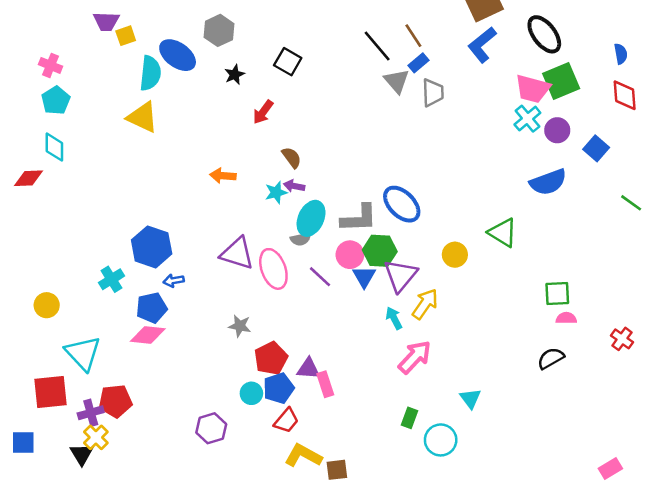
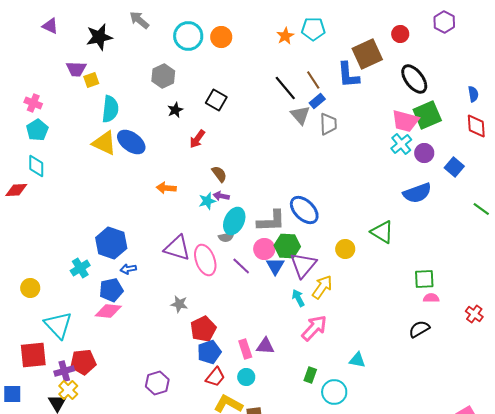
blue L-shape: (482, 45) -> (348, 75), moved, turned -56
blue ellipse: (178, 55) -> (131, 142), moved
purple triangle: (308, 369) -> (265, 346), moved
cyan circle: (251, 393) -> (246, 377), moved
cyan triangle: (470, 398) -> (357, 360), turned -42

